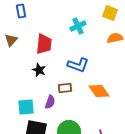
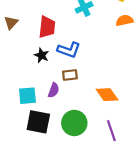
blue L-shape: (78, 65) -> (69, 50), moved
orange diamond: (99, 91) -> (107, 95), moved

